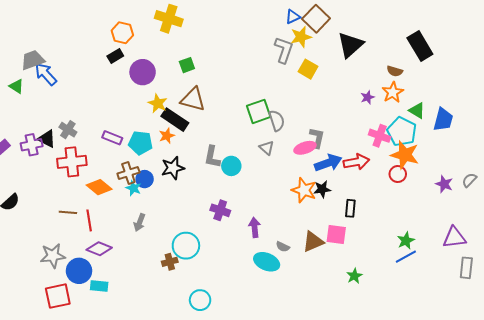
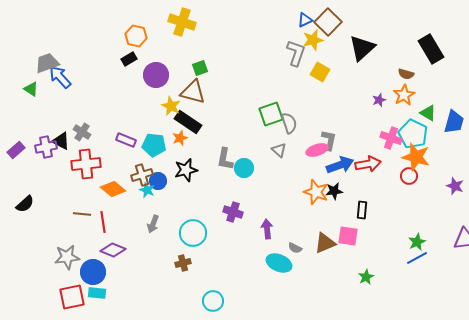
brown triangle: (193, 99) -> (193, 92), moved
cyan circle: (186, 246) -> (193, 233), moved
cyan rectangle: (99, 286) -> (97, 293), moved

